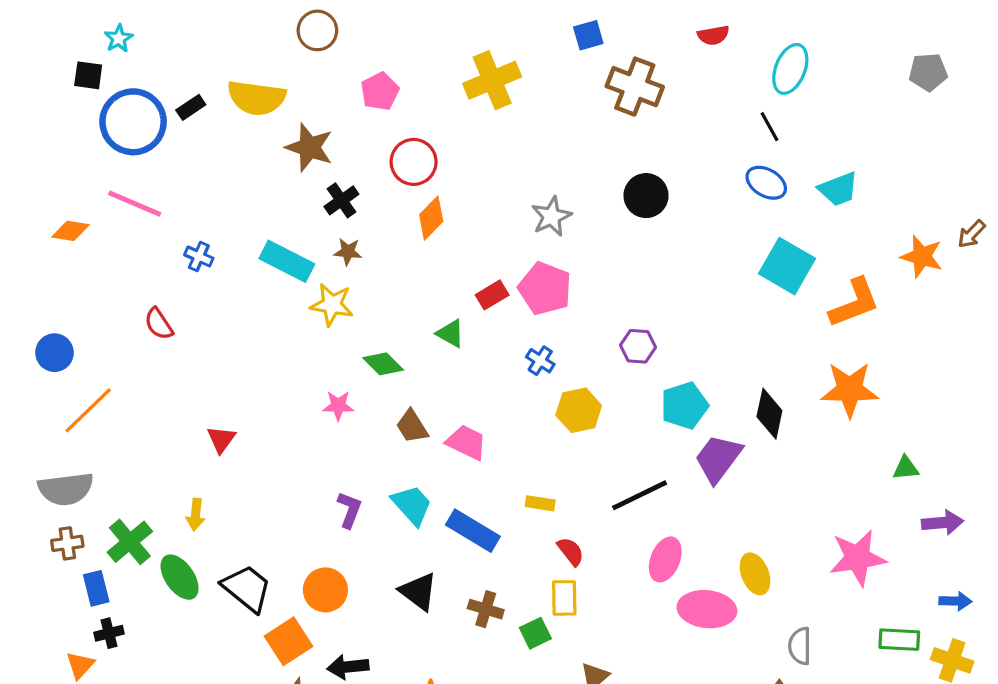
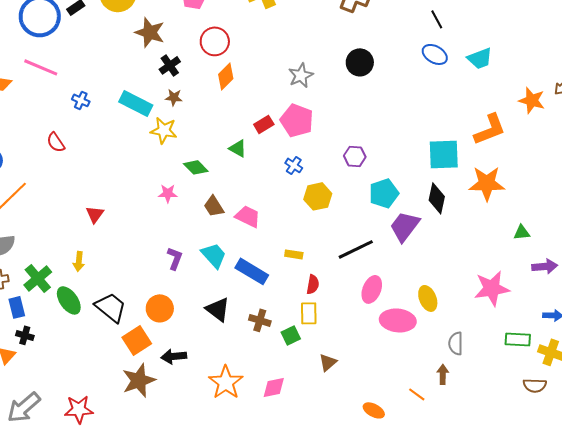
cyan square: (787, 266) -> (444, 154), moved, turned -32
red semicircle: (571, 551) -> (313, 284), turned 48
black cross: (109, 633) -> (25, 335), turned 30

